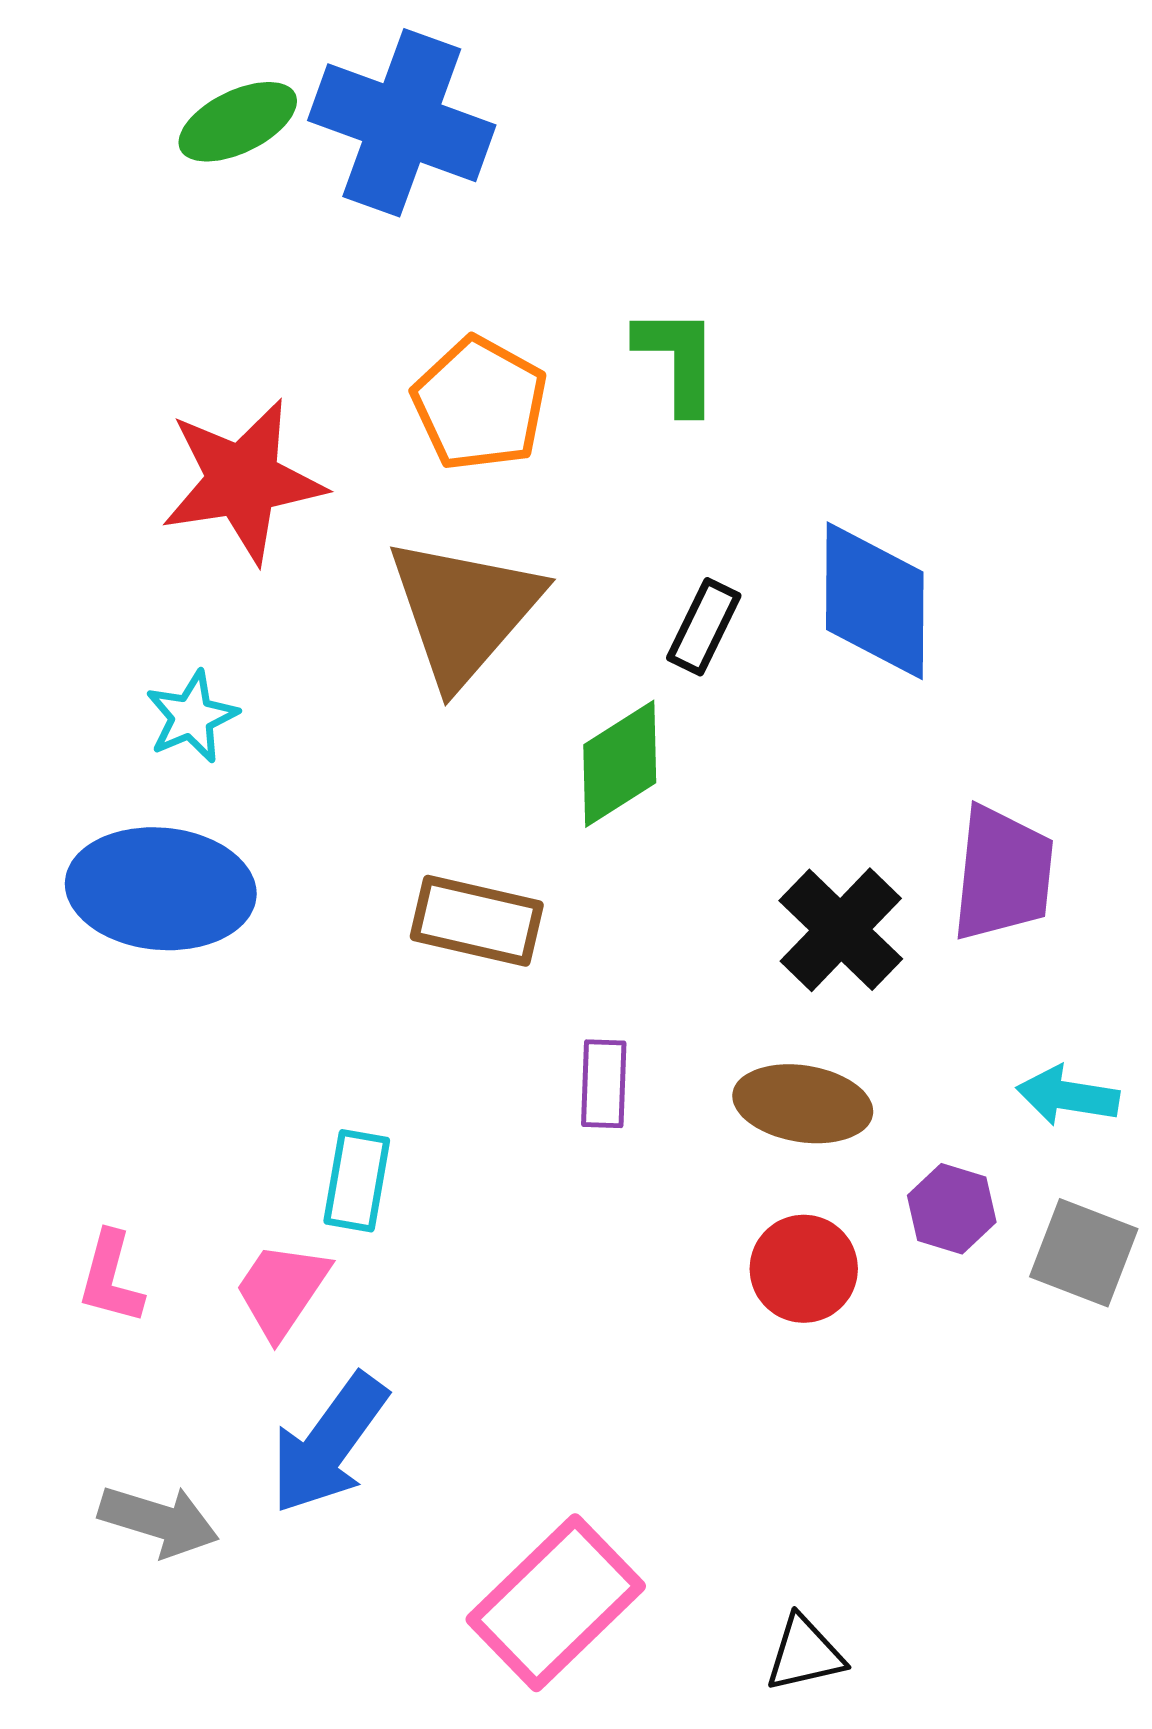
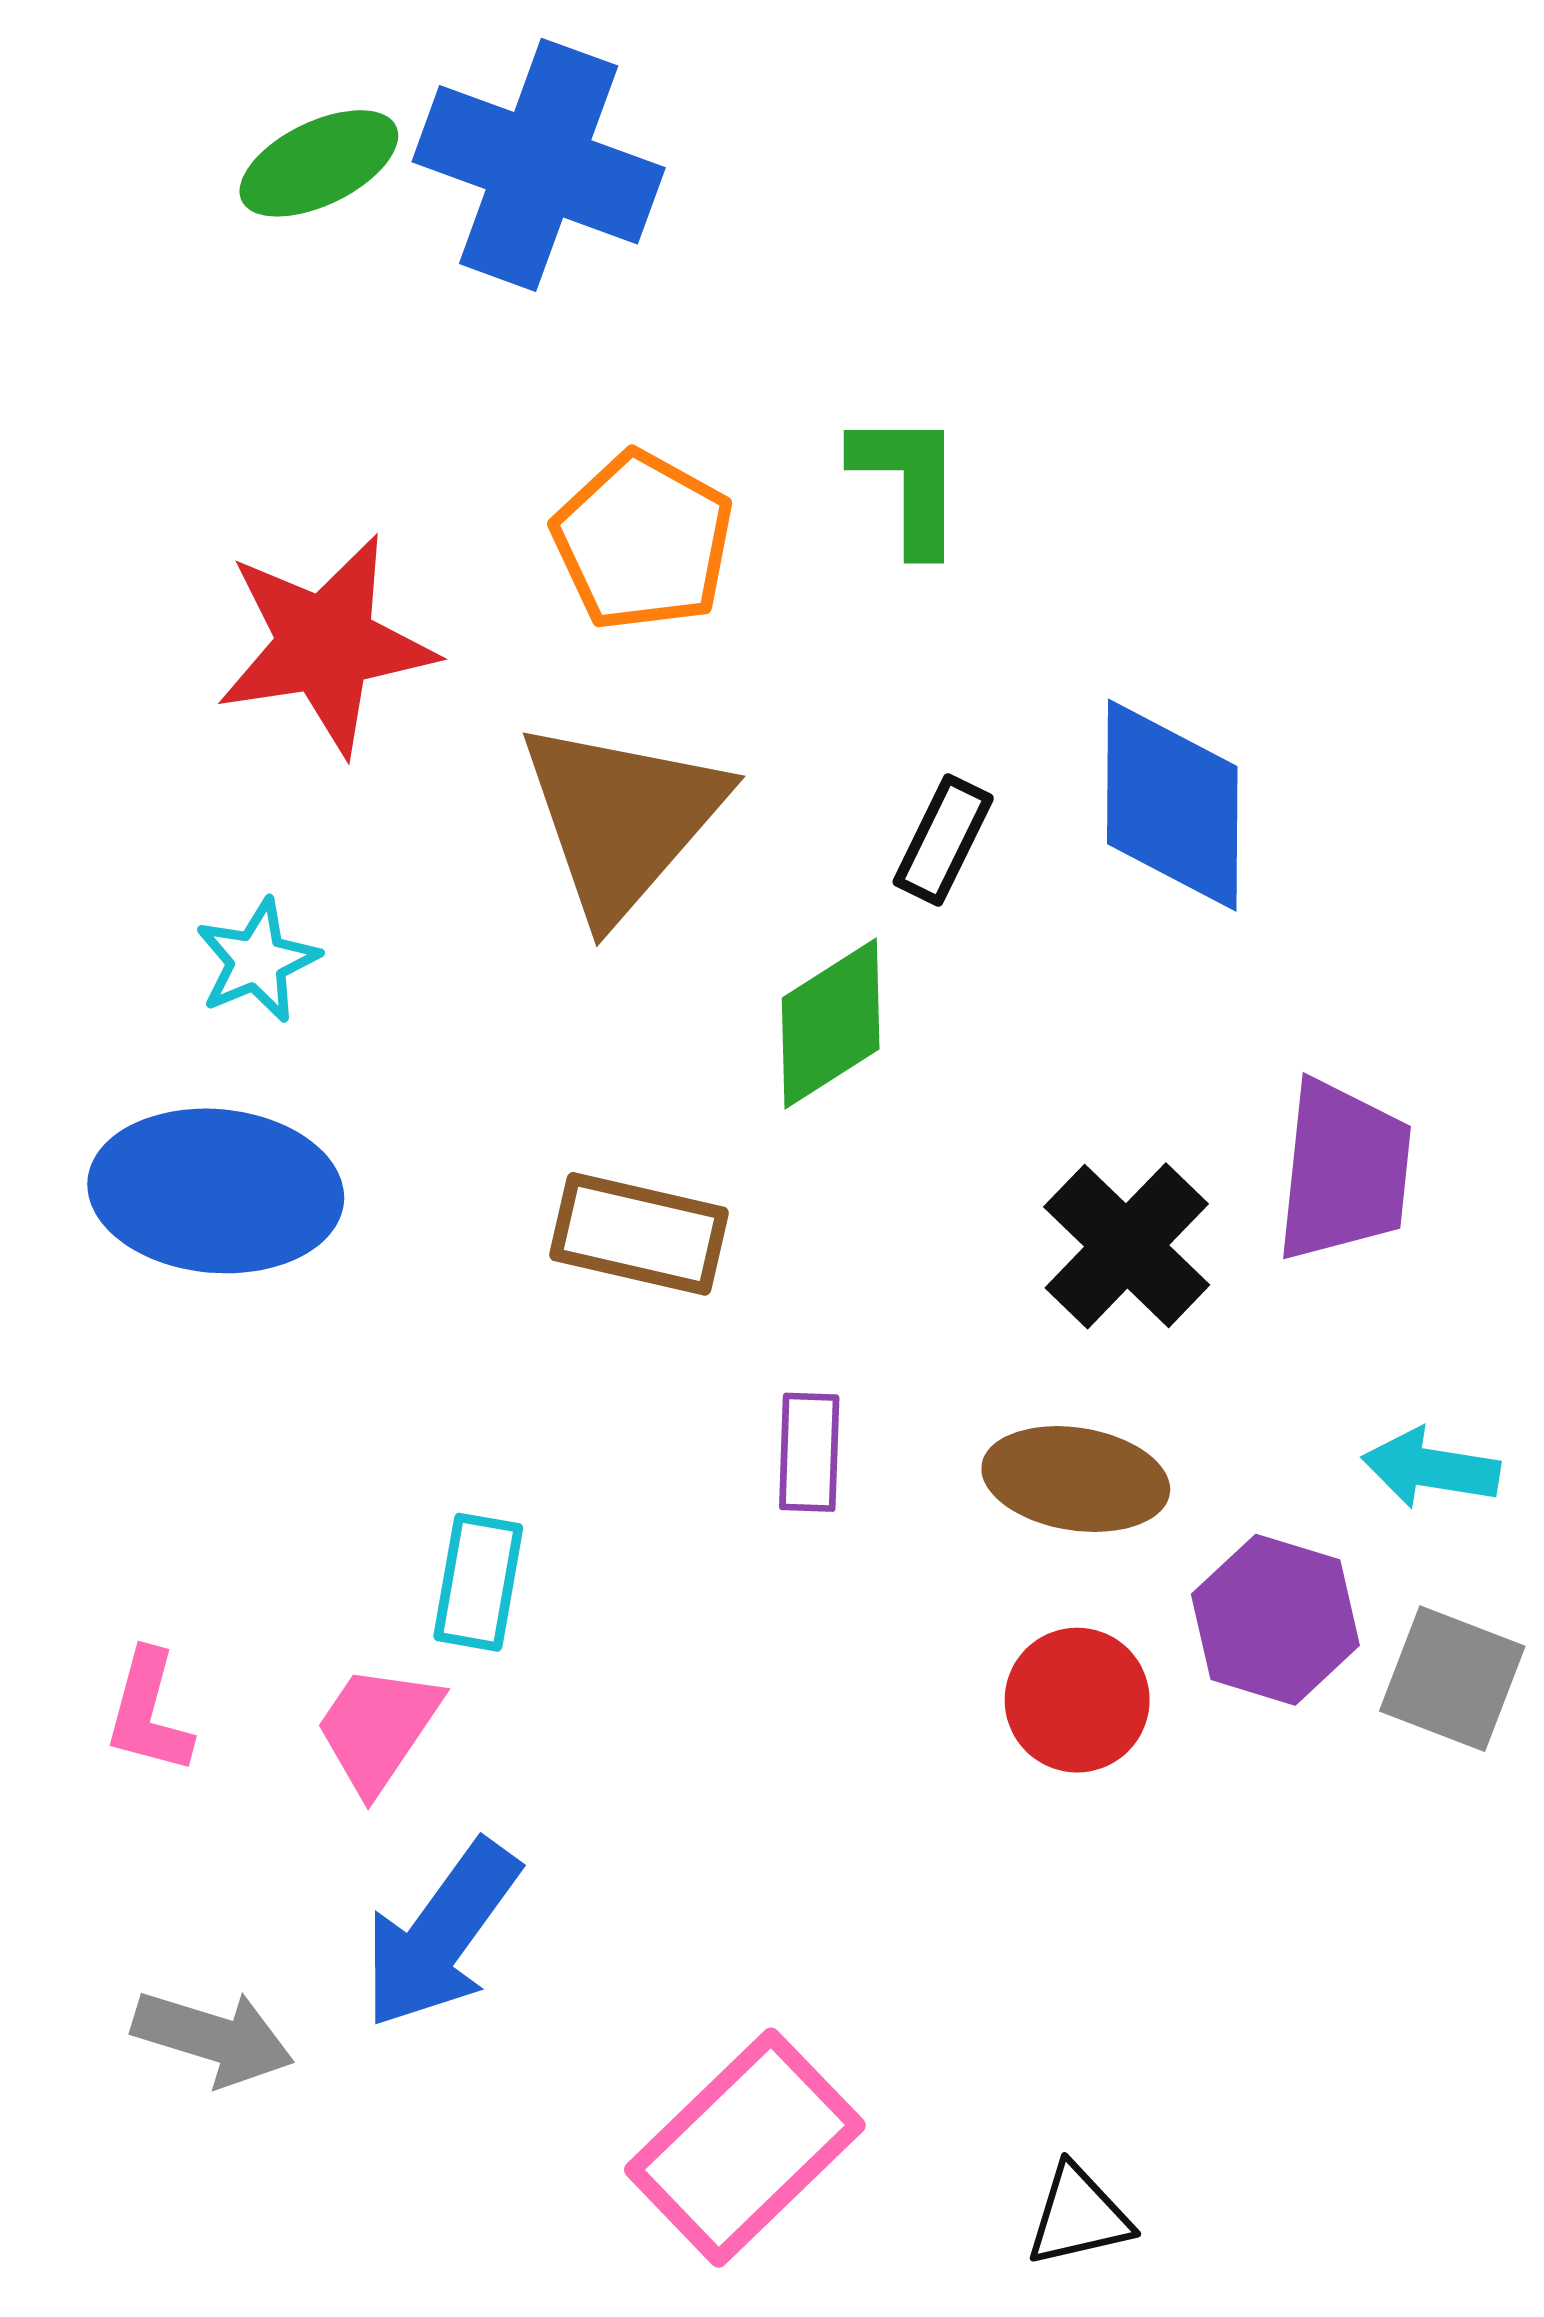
purple hexagon: (952, 1209) -> (1275, 1620), size x1.4

